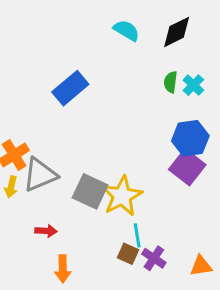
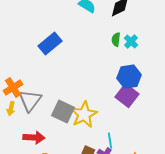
gray triangle: (40, 175) -> (30, 101), turned -30
red arrow: (46, 231) -> (34, 138), size x1.5
cyan line: (137, 235) -> (110, 141), moved

